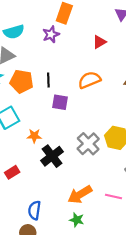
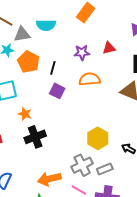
cyan semicircle: (14, 32) -> (46, 25), moved
purple star: (51, 34) -> (82, 53), moved
gray cross: (88, 144) -> (82, 165), moved

